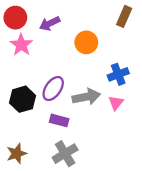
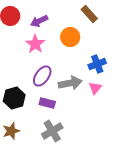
brown rectangle: (124, 16) -> (89, 14), moved, turned -66
pink star: (21, 45) -> (35, 44), moved
black hexagon: (22, 99) -> (14, 98), moved

